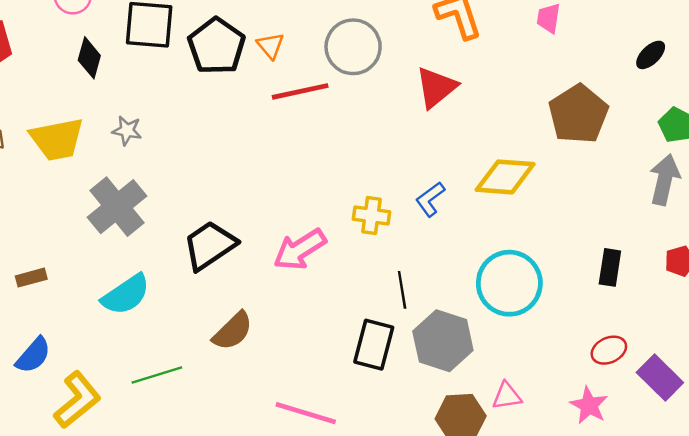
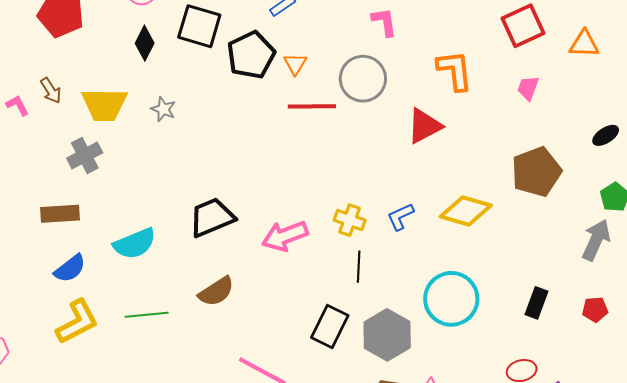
gray cross: (117, 207) -> (85, 155), moved, size x0.7
brown rectangle: (31, 278) -> (60, 214), size x1.5
black line: (402, 290) -> (359, 267), moved
blue semicircle: (33, 355) -> (70, 269), moved

